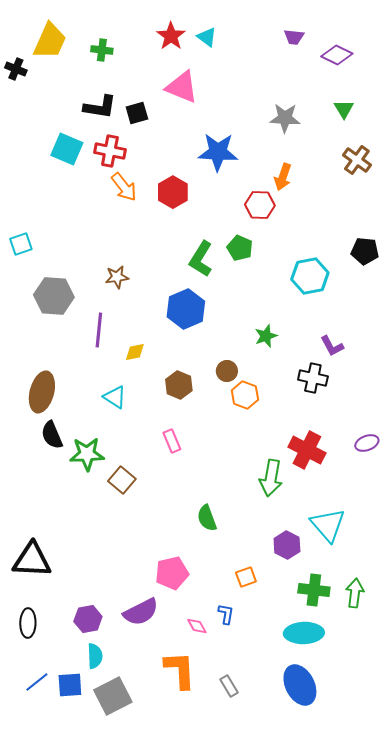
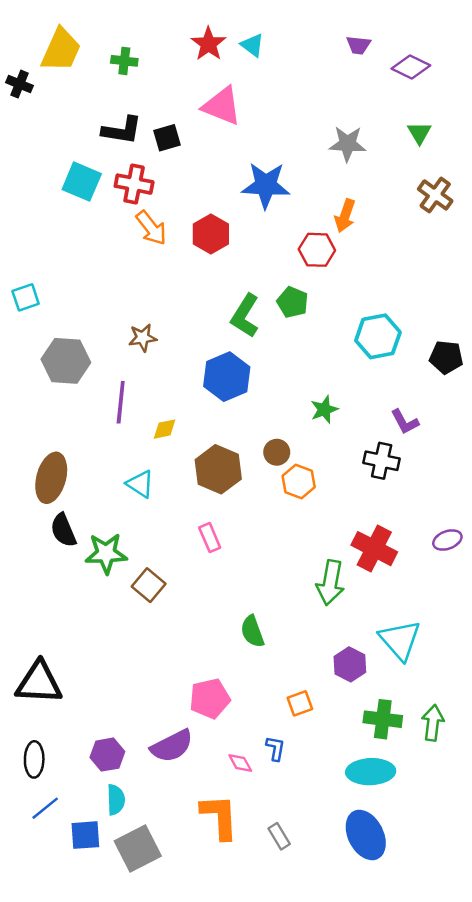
black pentagon: (365, 251) -> (446, 357), moved
brown hexagon: (179, 385) -> (218, 469), size x1.4
blue line: (37, 682) -> (45, 808), moved

